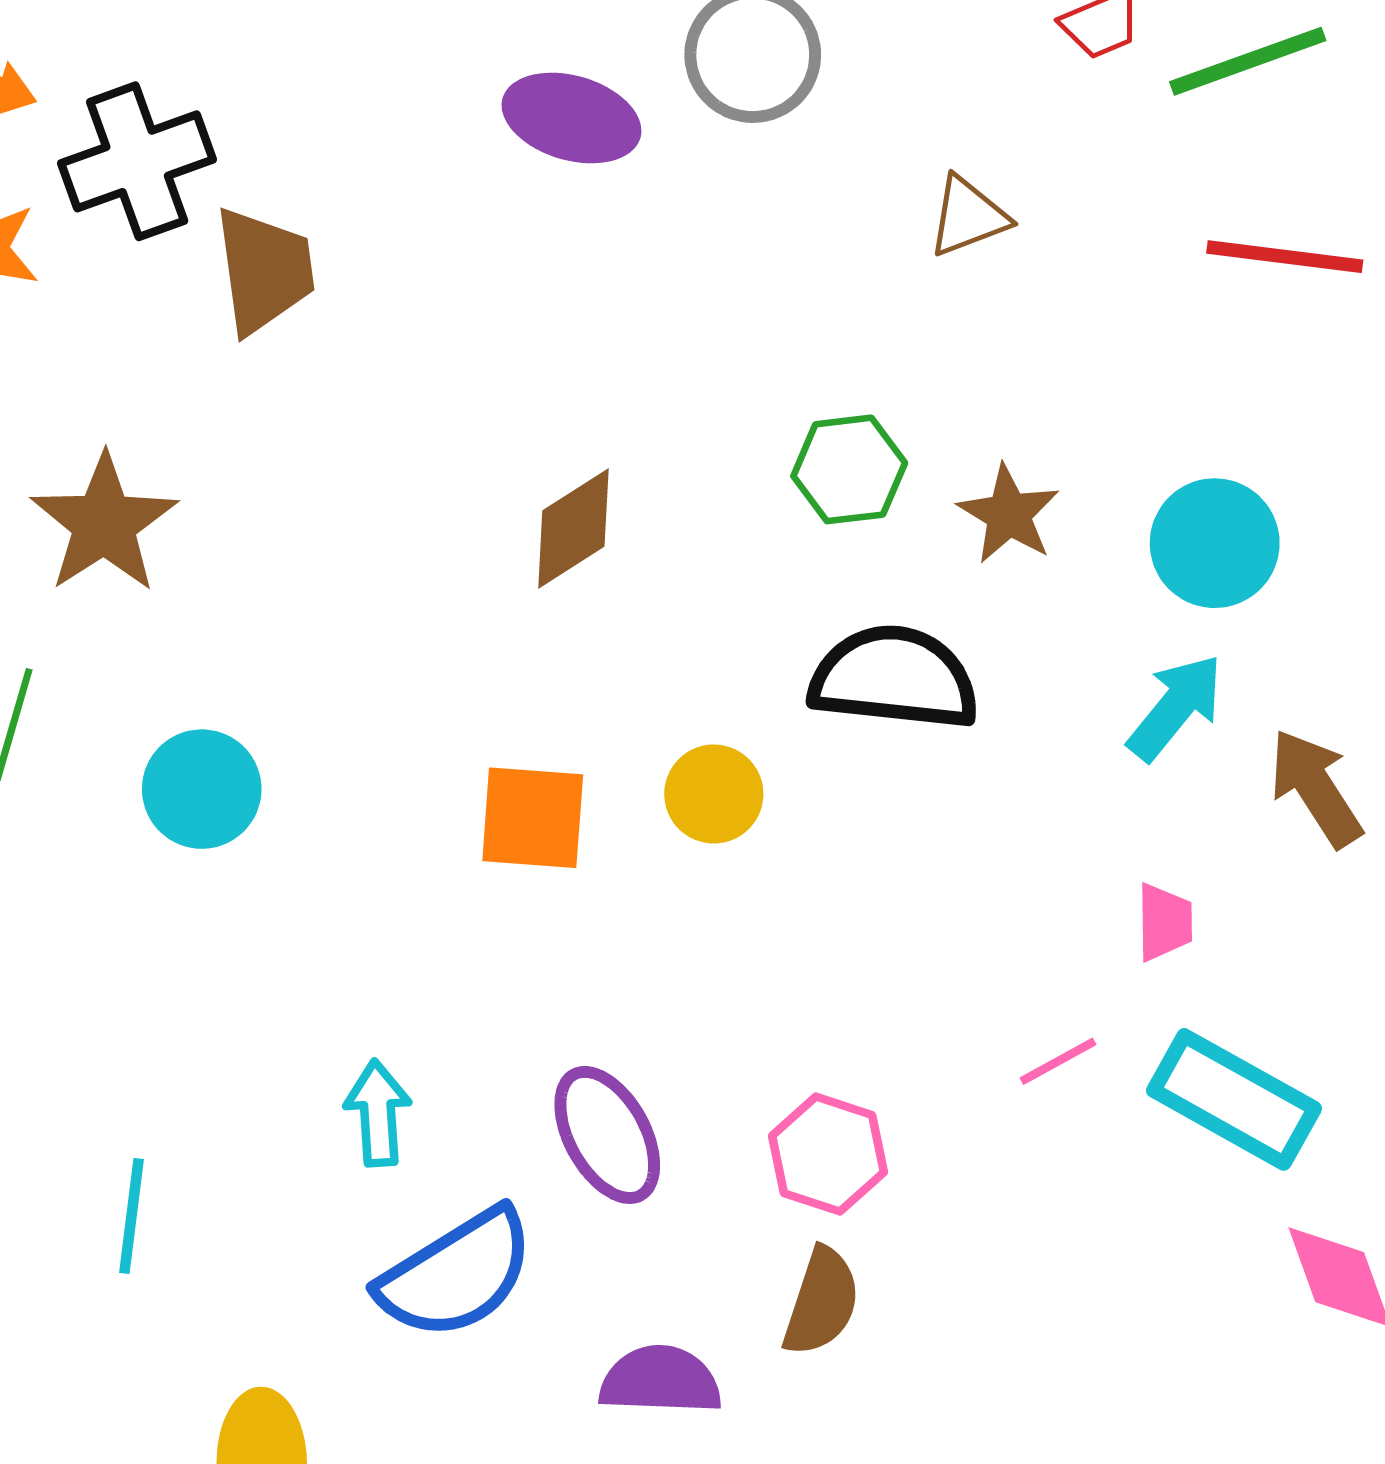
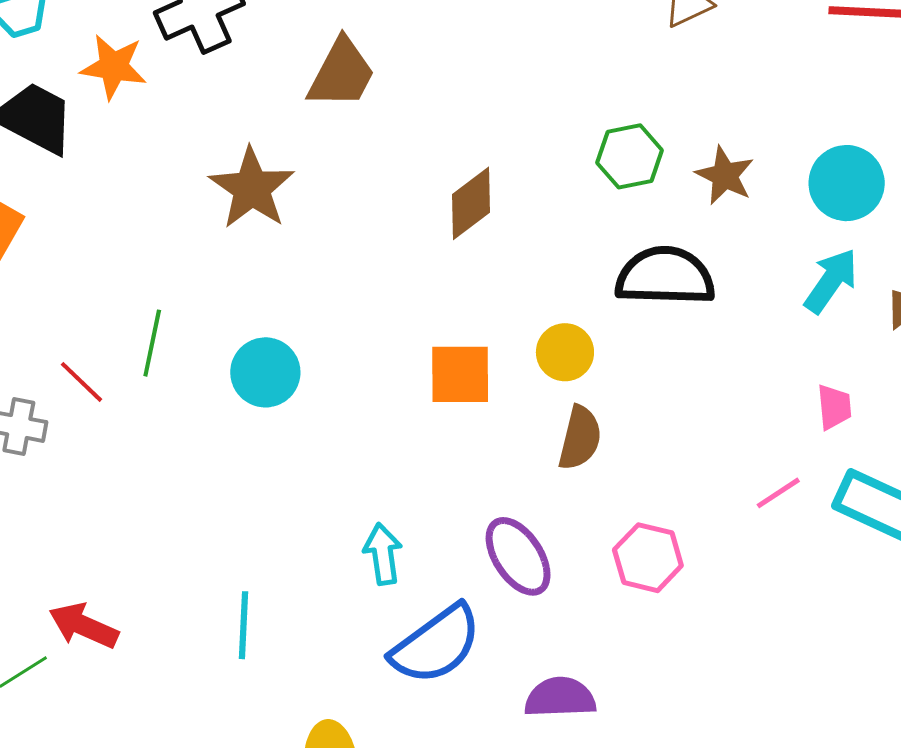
brown trapezoid: (264, 270) -> (342, 73), moved, turned 40
brown star: (104, 523) -> (252, 188), moved
brown semicircle: (821, 1302) -> (580, 438), moved

